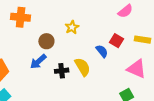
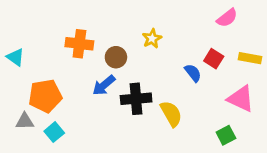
orange cross: (21, 17) -> (79, 44), moved
yellow semicircle: (82, 67) -> (171, 114), moved
black cross: (62, 71) -> (136, 99), size x1.5

